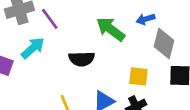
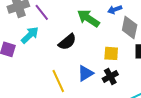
black semicircle: (82, 59) -> (67, 42), turned -36

